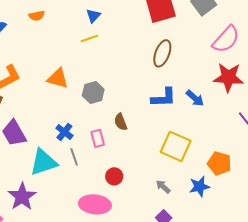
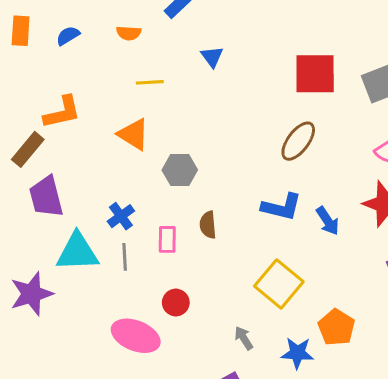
blue triangle: (93, 16) -> (212, 57), turned -35
yellow line: (90, 38) -> (150, 82), moved

